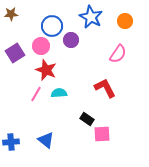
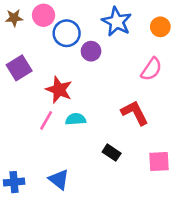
pink circle: (41, 46) -> (44, 15), moved
pink square: (102, 134) -> (159, 162), moved

